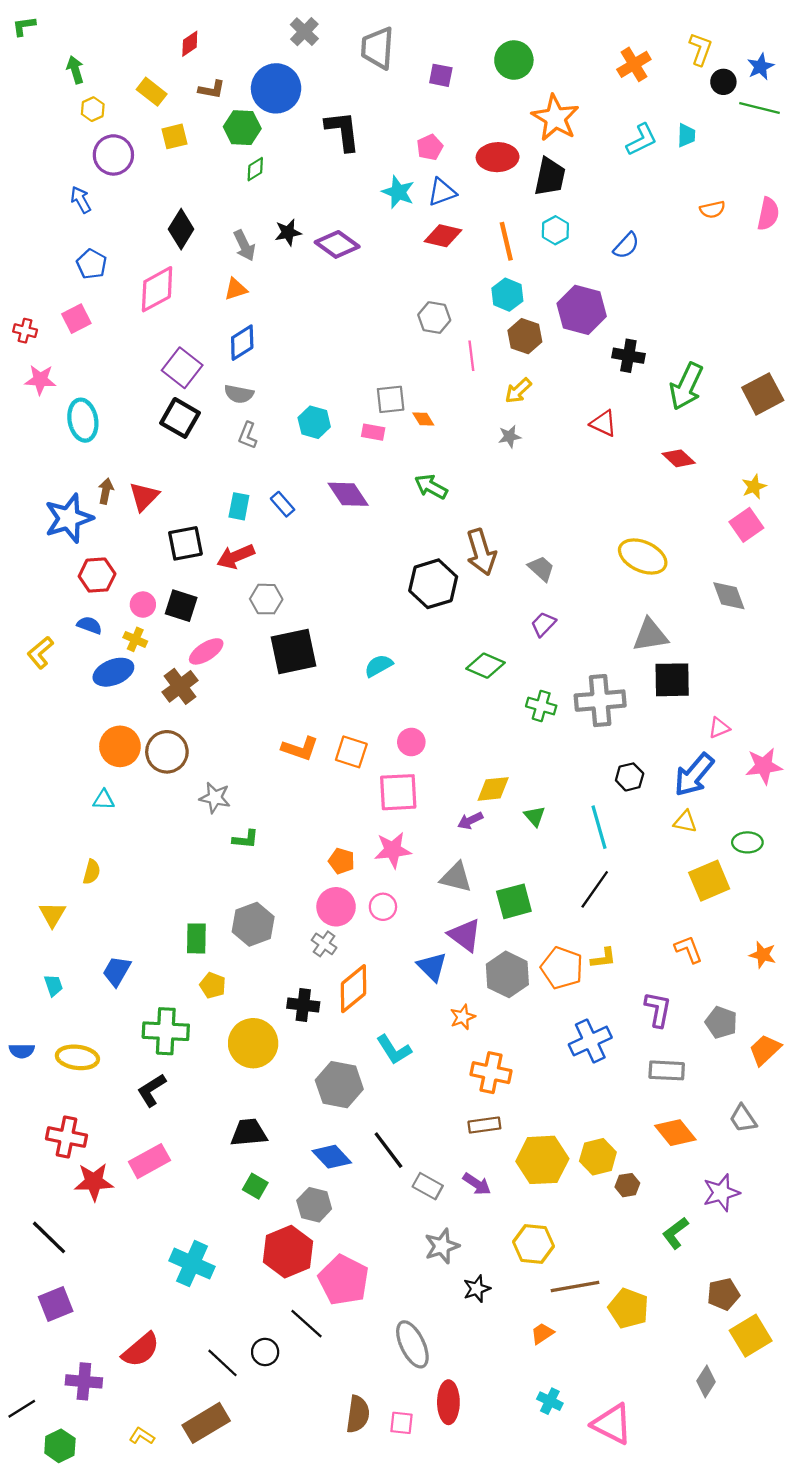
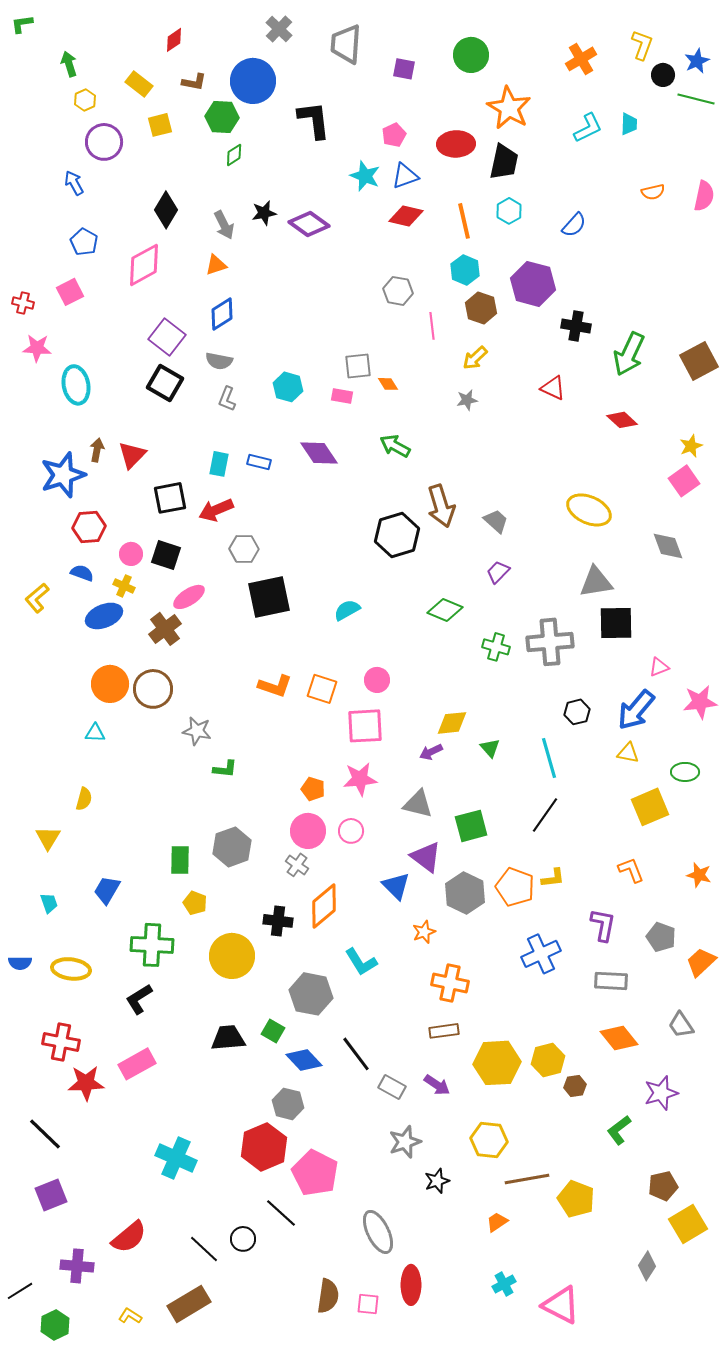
blue rectangle: (283, 504) -> (259, 462), turned -35
green square: (255, 1186) -> (273, 1031), moved
cyan cross: (550, 1401) -> (504, 1284), turned 35

